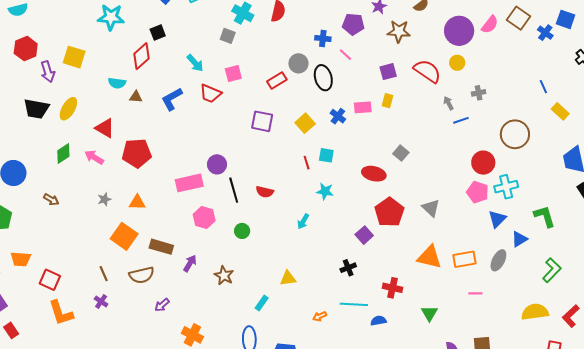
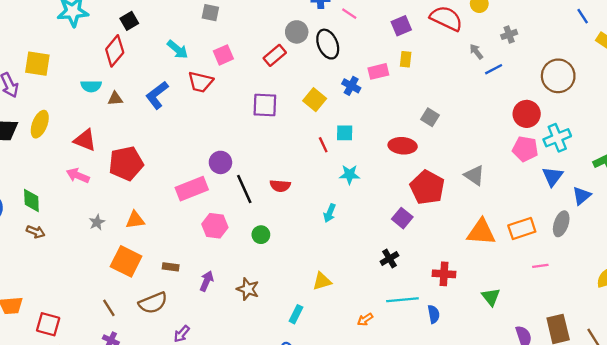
green diamond: (63, 153) -> (31, 200), moved, turned -50
brown rectangle: (161, 247) -> (171, 267), size x0.6
blue semicircle: (378, 321) -> (434, 314), turned 98

